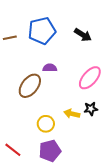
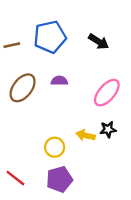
brown ellipse: (30, 86) -> (23, 88), moved

